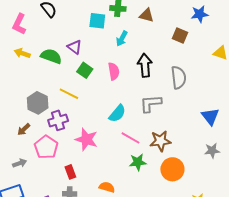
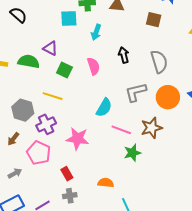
black arrow: (145, 65) -> (124, 55), size x0.7
orange circle: (172, 169) -> (168, 97), moved

